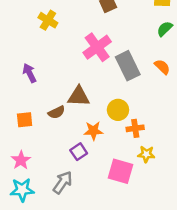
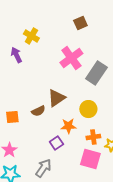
gray rectangle: (128, 66) -> (96, 73), turned 60
purple arrow: (29, 73) -> (16, 55), moved
brown triangle: (79, 96) -> (56, 98), turned -36
orange cross: (135, 128) -> (93, 137), moved

